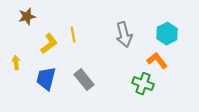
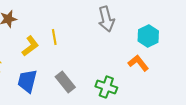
gray arrow: (124, 35) -> (106, 19), moved
green cross: (143, 84) -> (106, 87), moved

